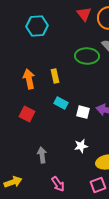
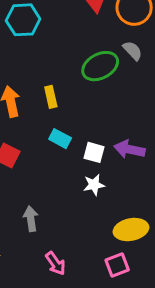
green ellipse: (87, 56) -> (100, 66), turned -30
white star: (81, 146) -> (94, 185), moved

